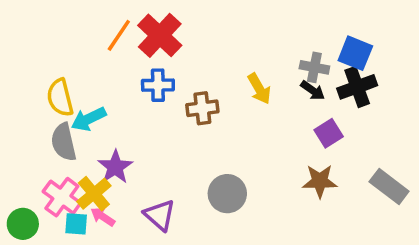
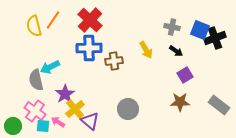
orange line: (119, 35) -> (53, 20), moved
gray cross: (314, 67) -> (172, 27), moved
blue cross: (158, 85) -> (89, 48), size x1.4
black cross: (357, 87) -> (215, 38), moved
yellow semicircle: (60, 98) -> (34, 26), moved
yellow cross: (94, 194) -> (75, 109), moved

